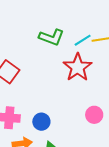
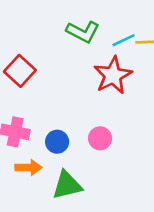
pink circle: (94, 115) -> (100, 138), moved

